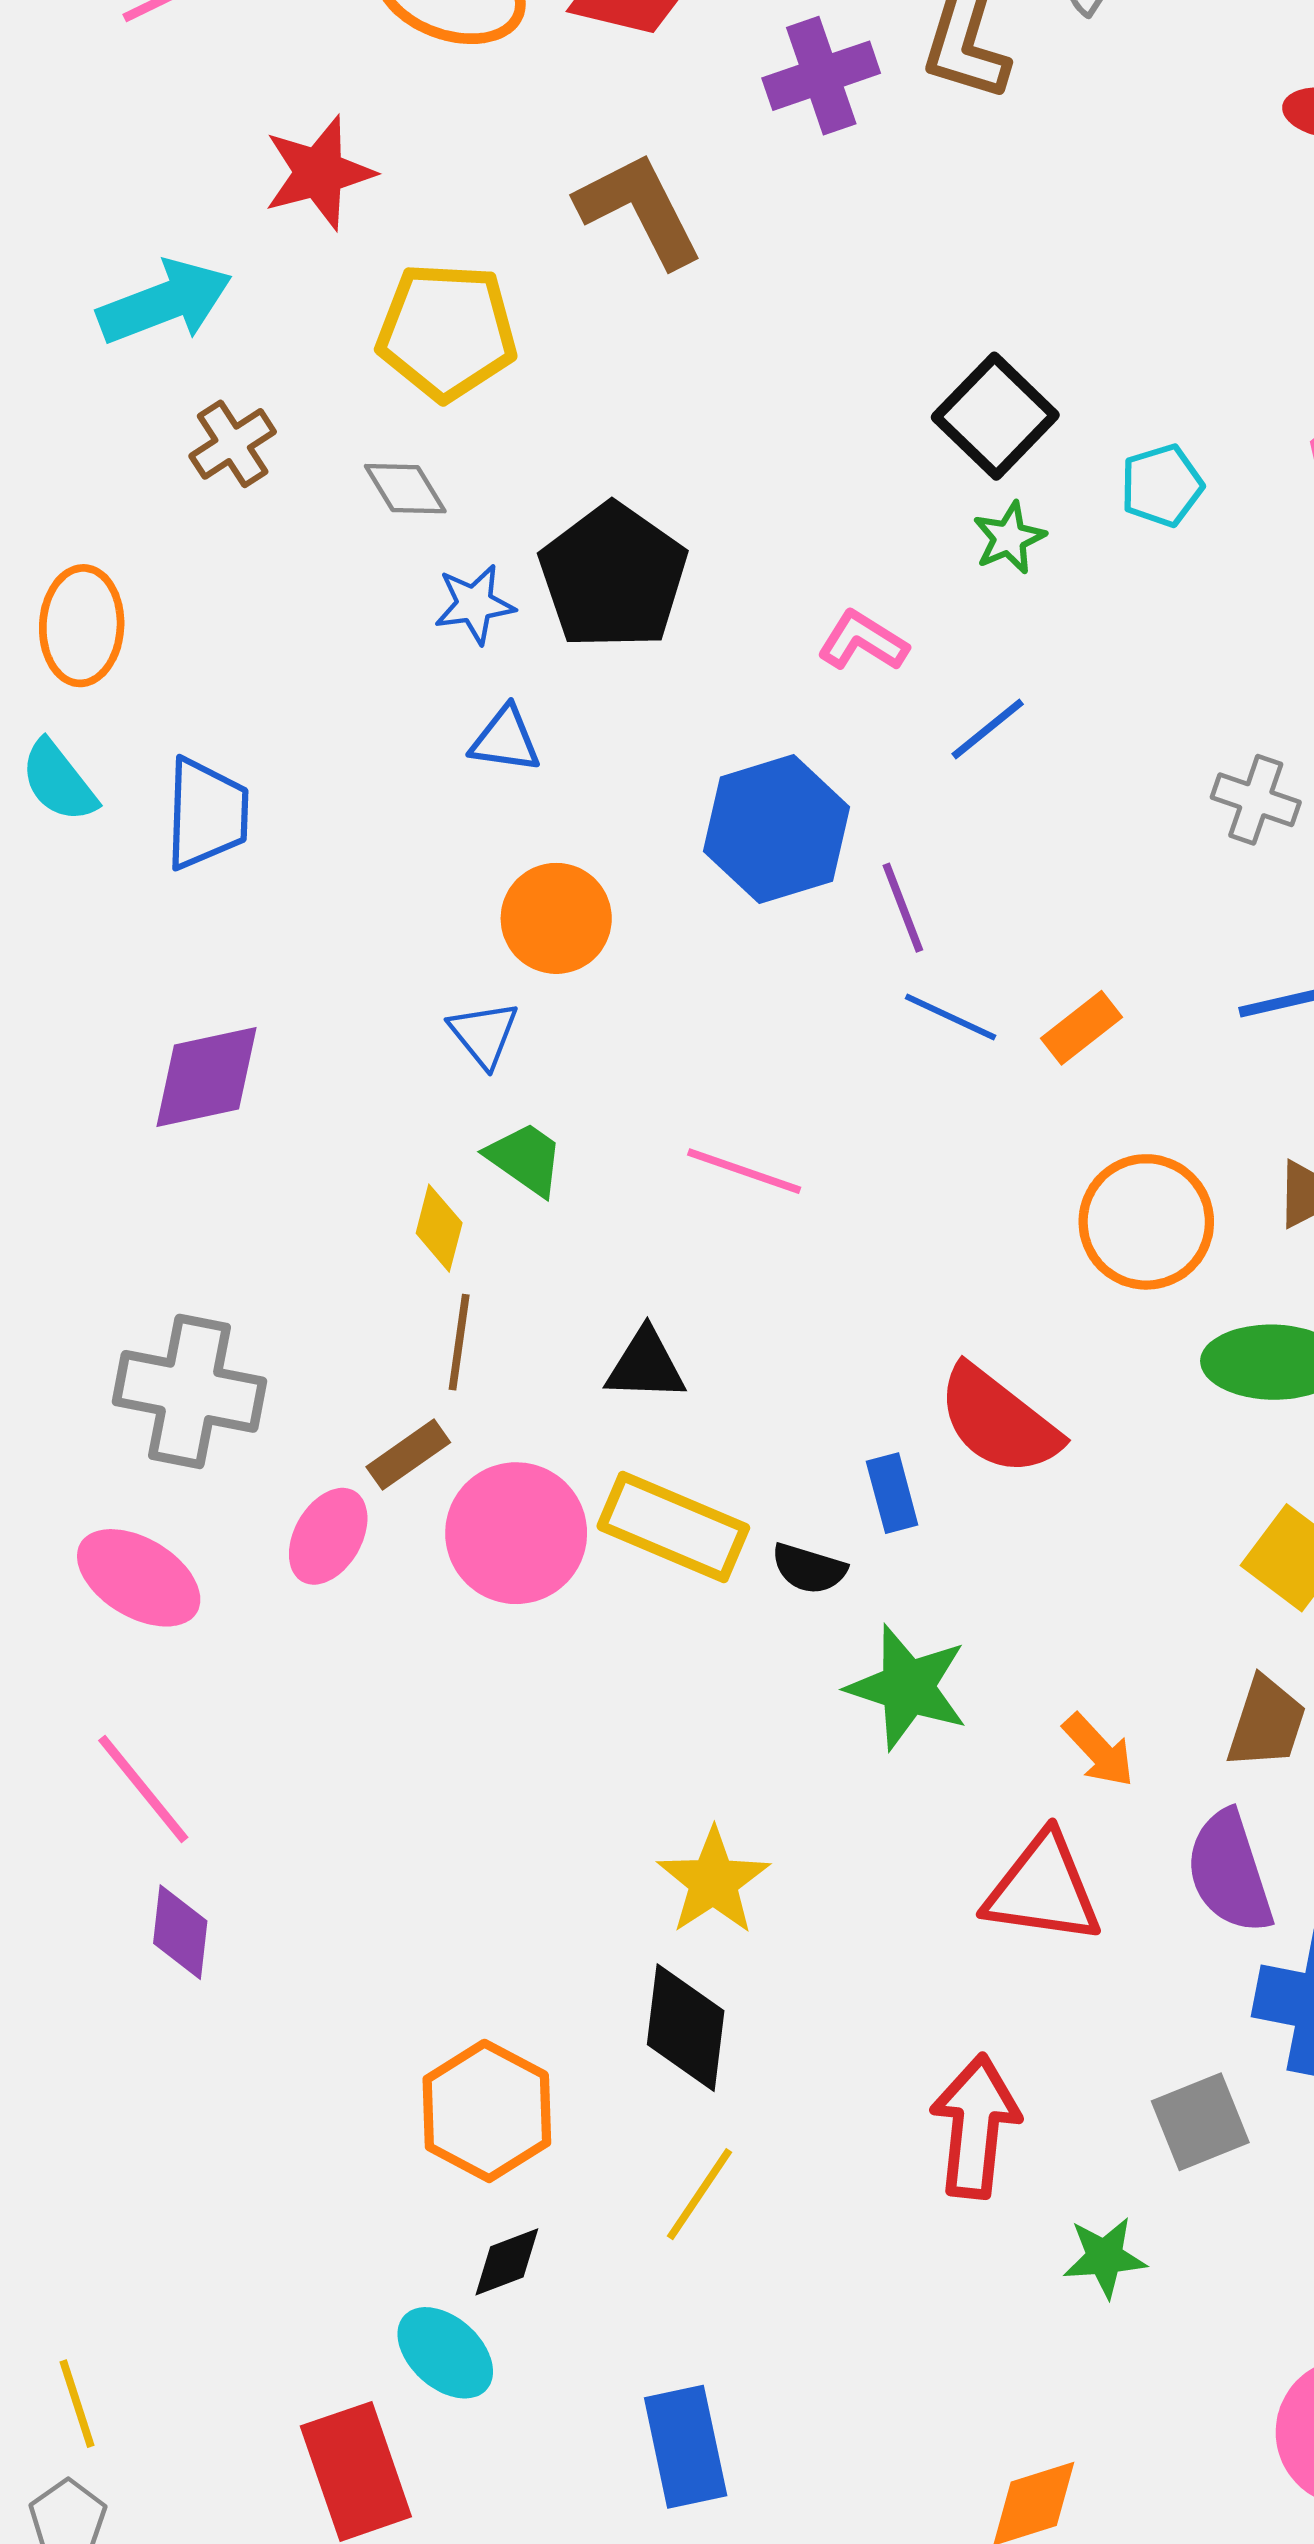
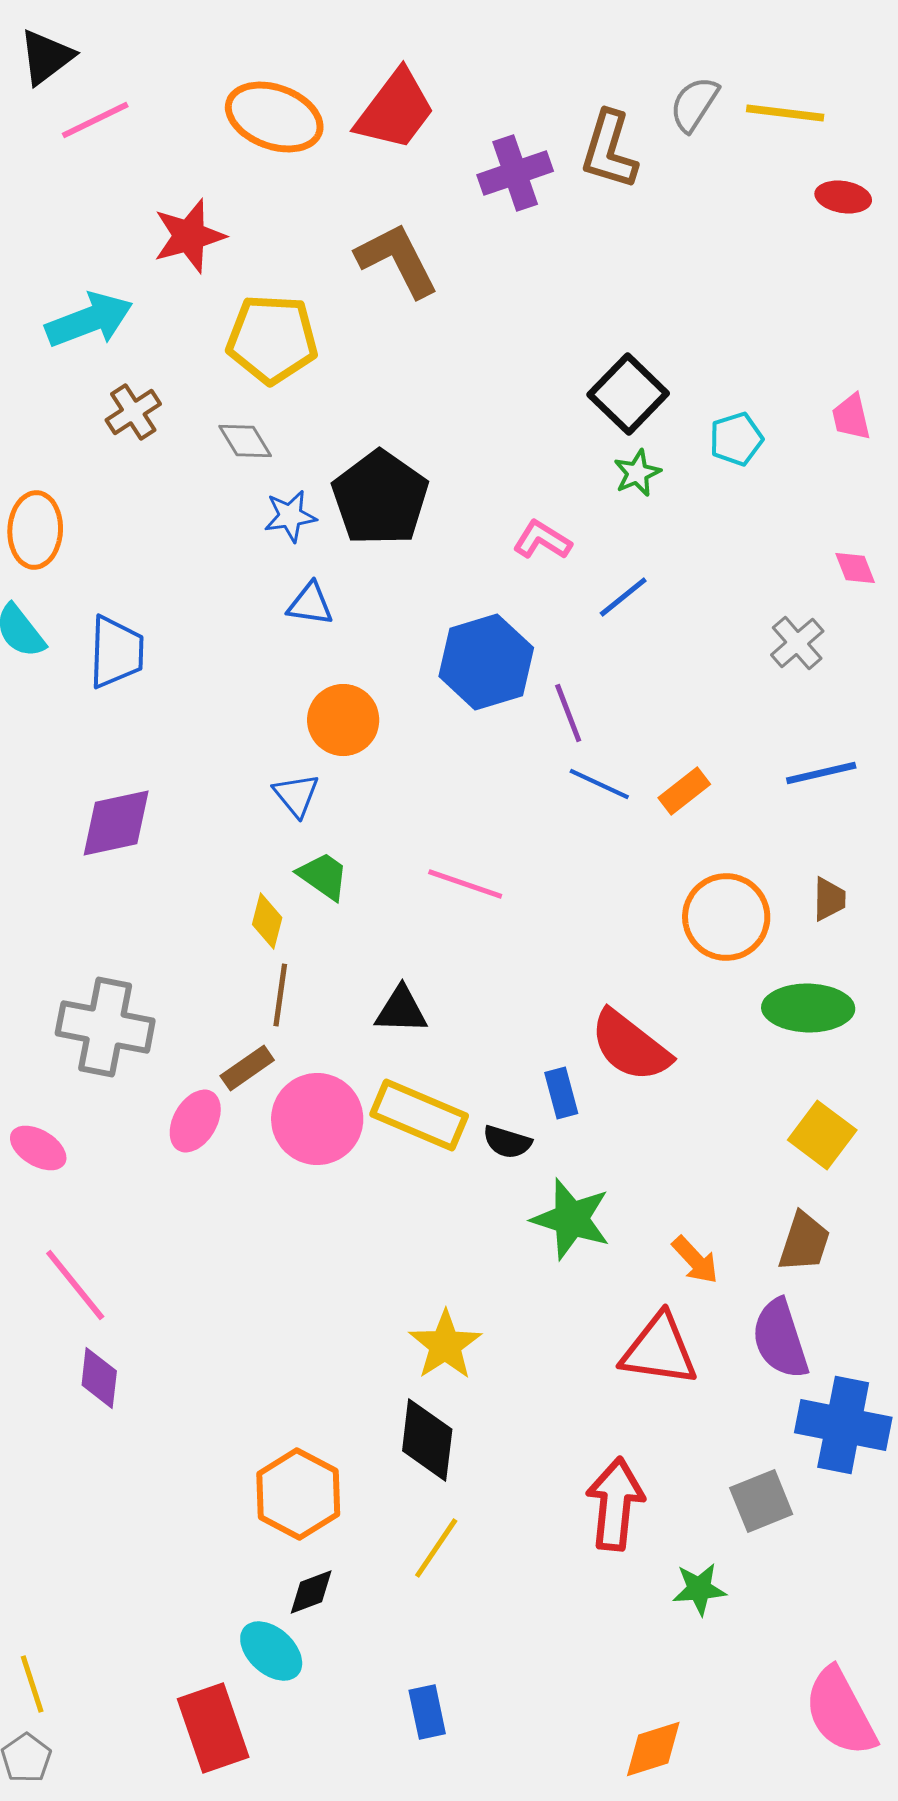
gray cross: (1256, 800) -> (797, 643), turned 30
pink ellipse: (139, 1578) -> (38, 1148), moved, size x0.7
blue rectangle: (686, 2447) -> (427, 1712), size x0.7

